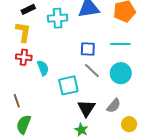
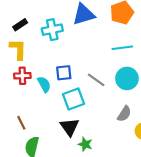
blue square: (88, 49) -> (64, 73), moved
black triangle: (86, 108) -> (69, 127), moved
green star: (81, 130) -> (85, 144), moved

